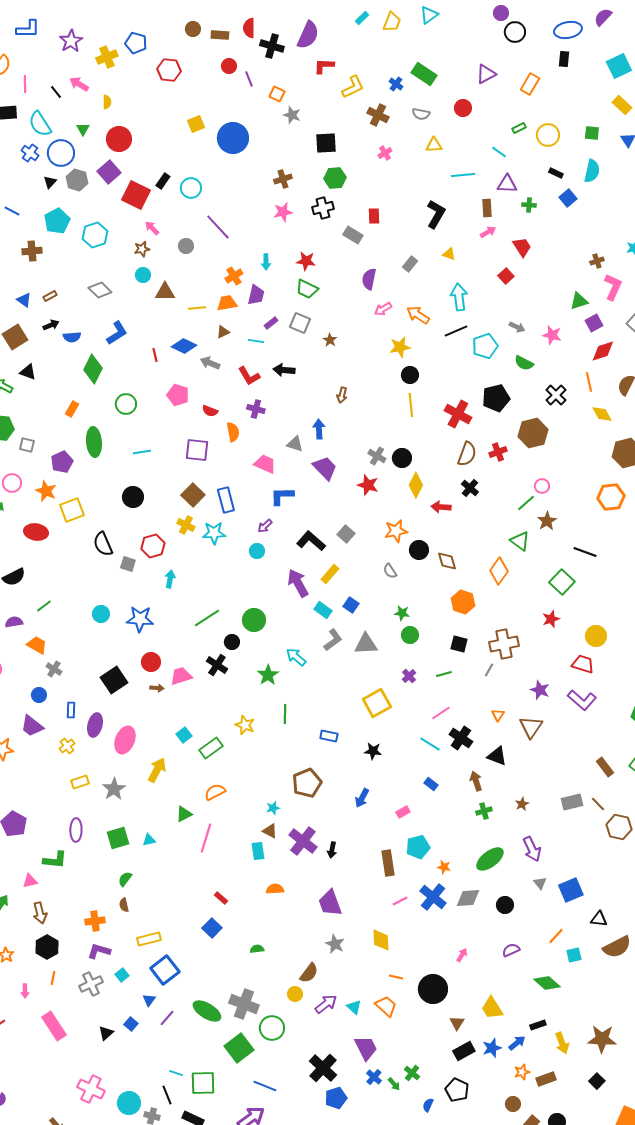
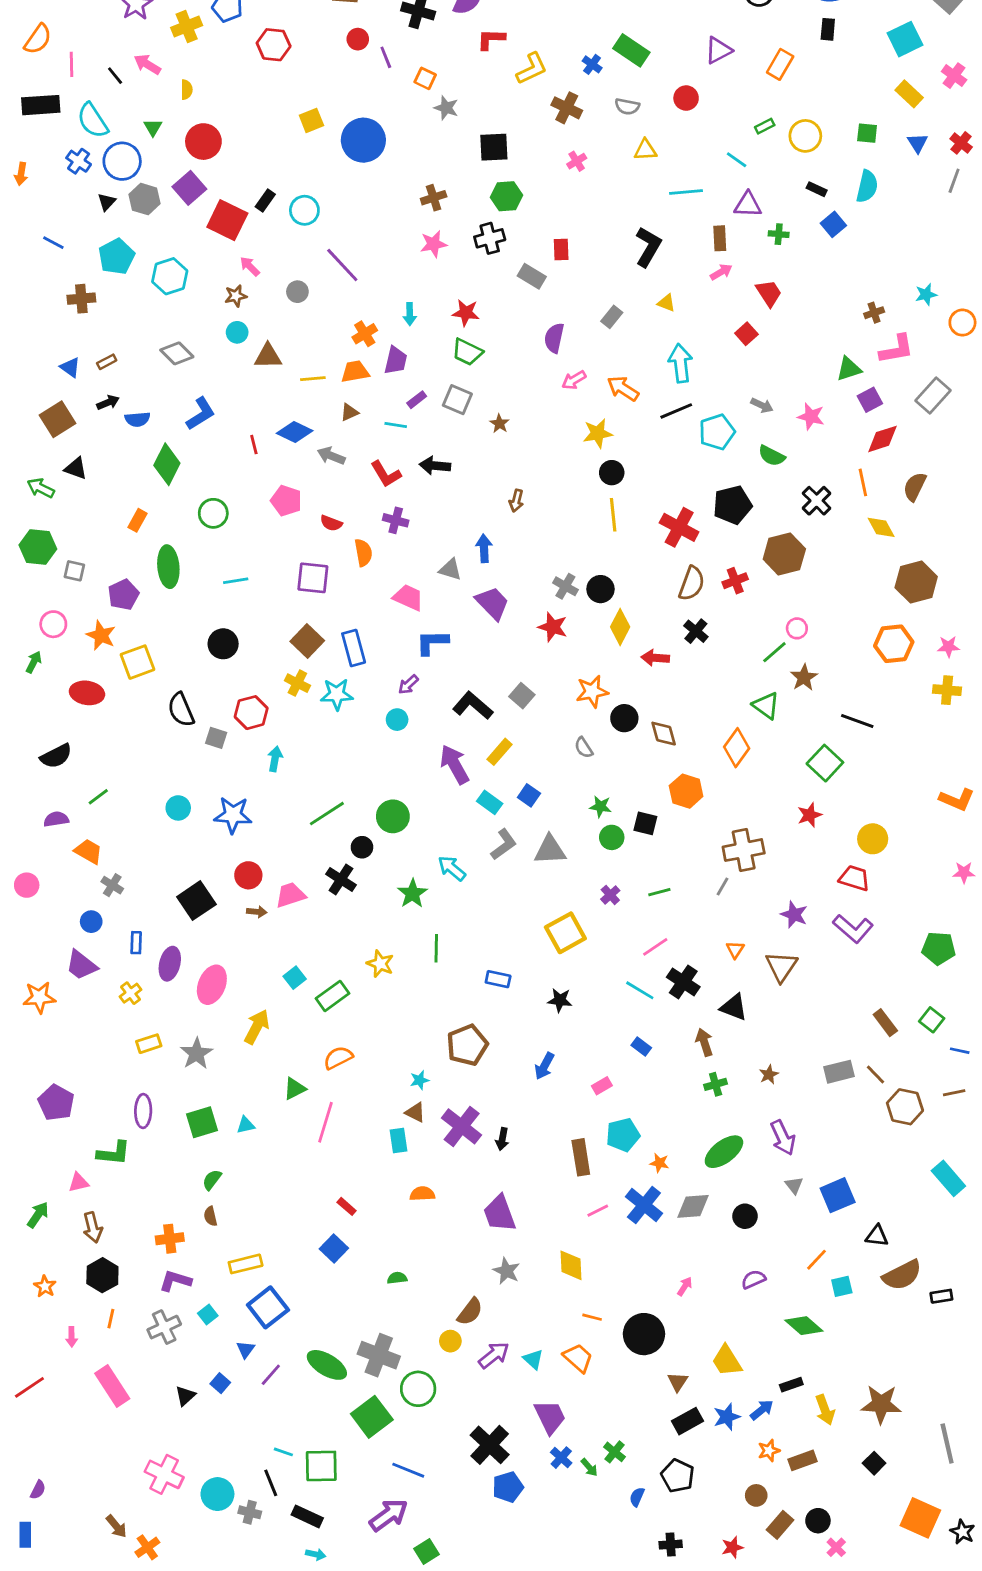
pink L-shape: (613, 287) -> (897, 349), turned 56
black square: (459, 644) -> (645, 823), moved

